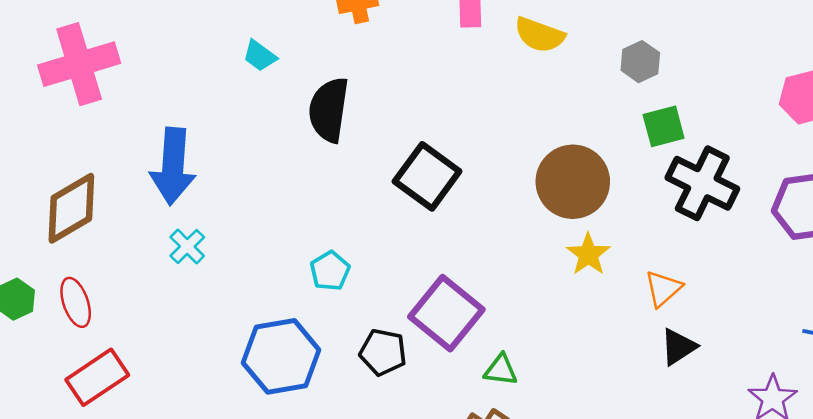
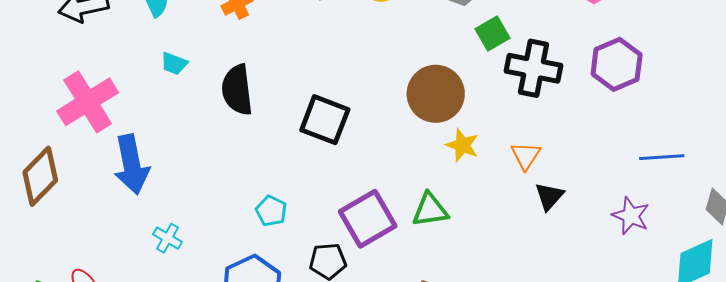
pink cross: (79, 64) -> (88, 102), moved
brown diamond: (71, 208) -> (40, 176), moved
cyan cross: (187, 246) -> (168, 238), moved
purple square: (446, 313) -> (368, 219), turned 36
green triangle: (501, 370) -> (430, 210), moved, size x1.4

